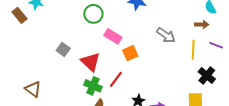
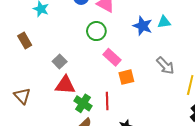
brown rectangle: (19, 15) -> (25, 40), moved
red triangle: (90, 62) -> (65, 85), moved, turned -50
red line: (116, 79) -> (107, 101), turned -48

